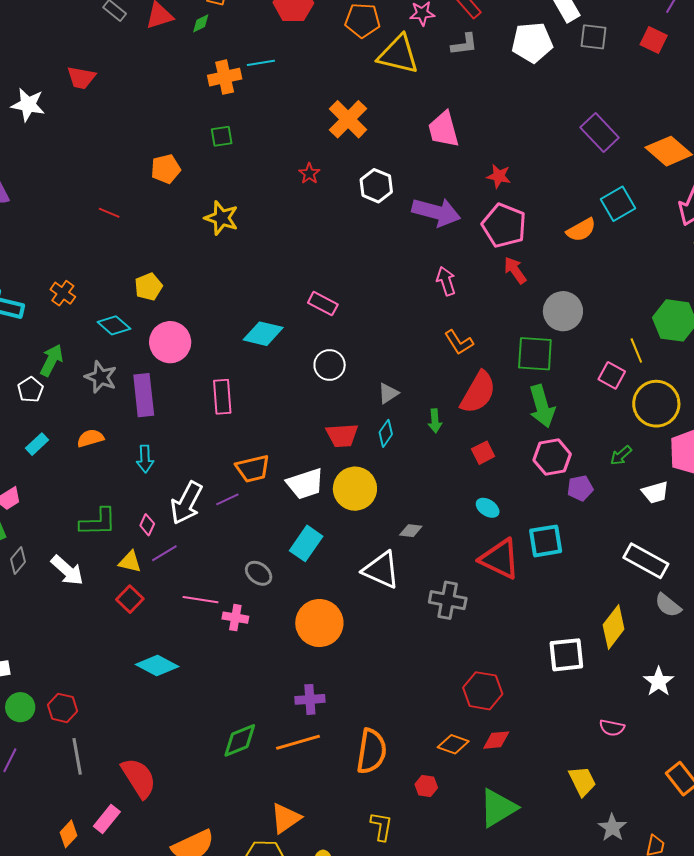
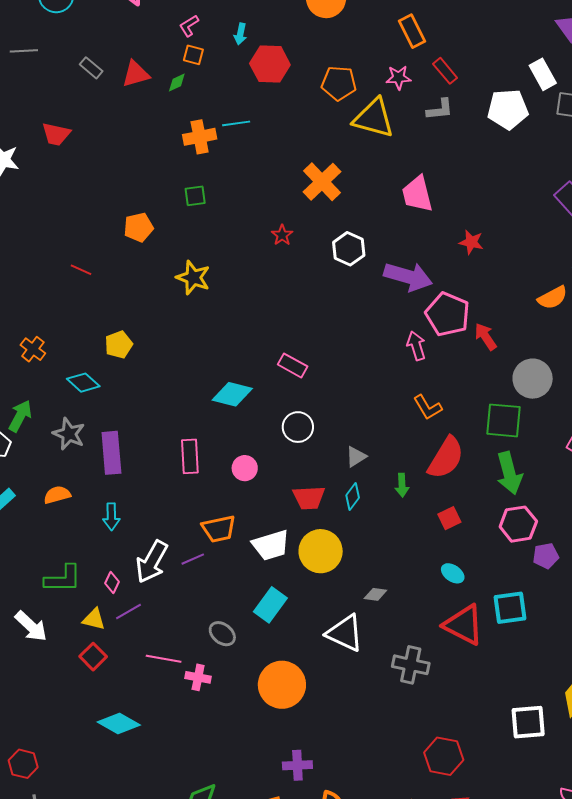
pink pentagon: (504, 225) -> (448, 314), moved
pink circle: (170, 342) -> (245, 468), moved, size x0.6
purple cross: (310, 699) -> (297, 765), moved

